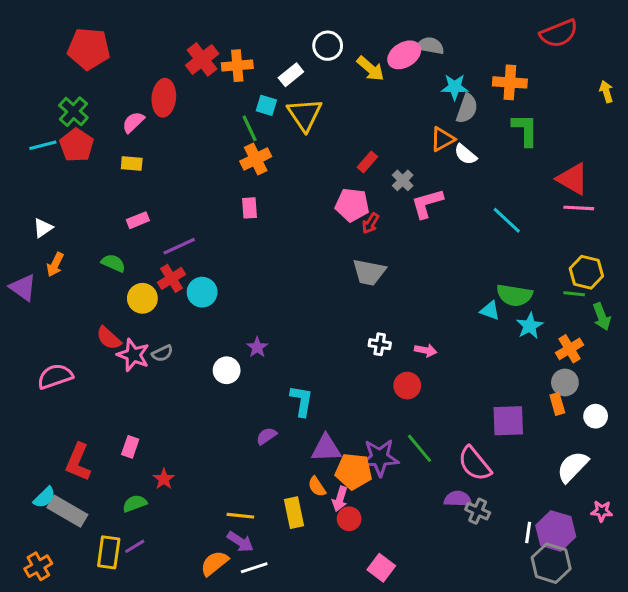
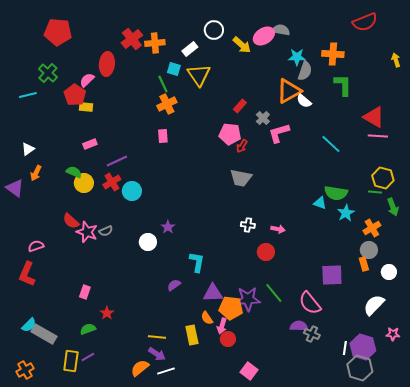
orange triangle: (442, 139) -> (289, 91), size x1.5
red pentagon: (77, 145) -> (75, 95), moved
yellow circle: (142, 298) -> (84, 183), moved
pink semicircle: (55, 376) -> (36, 246), size x0.7
red L-shape: (78, 462) -> (27, 274), moved

